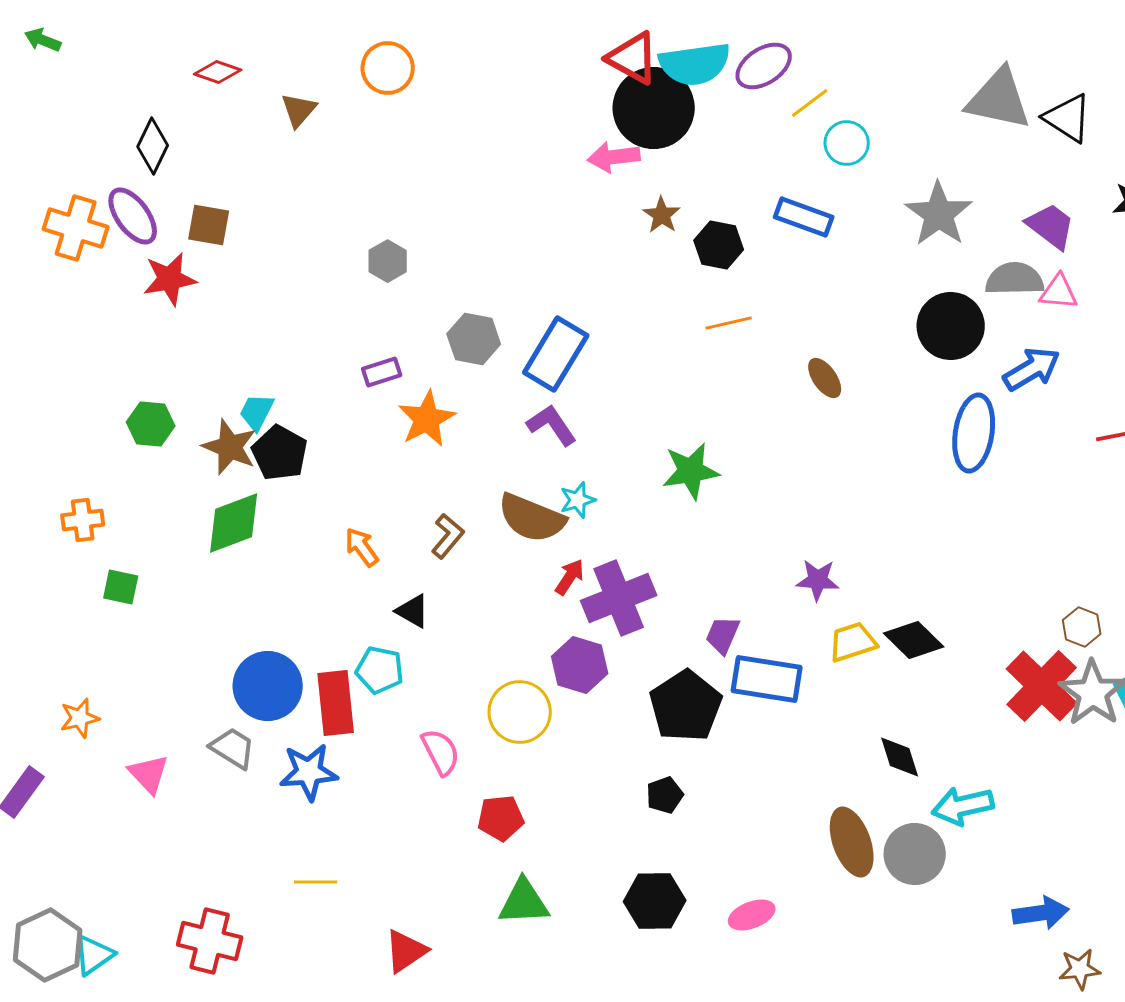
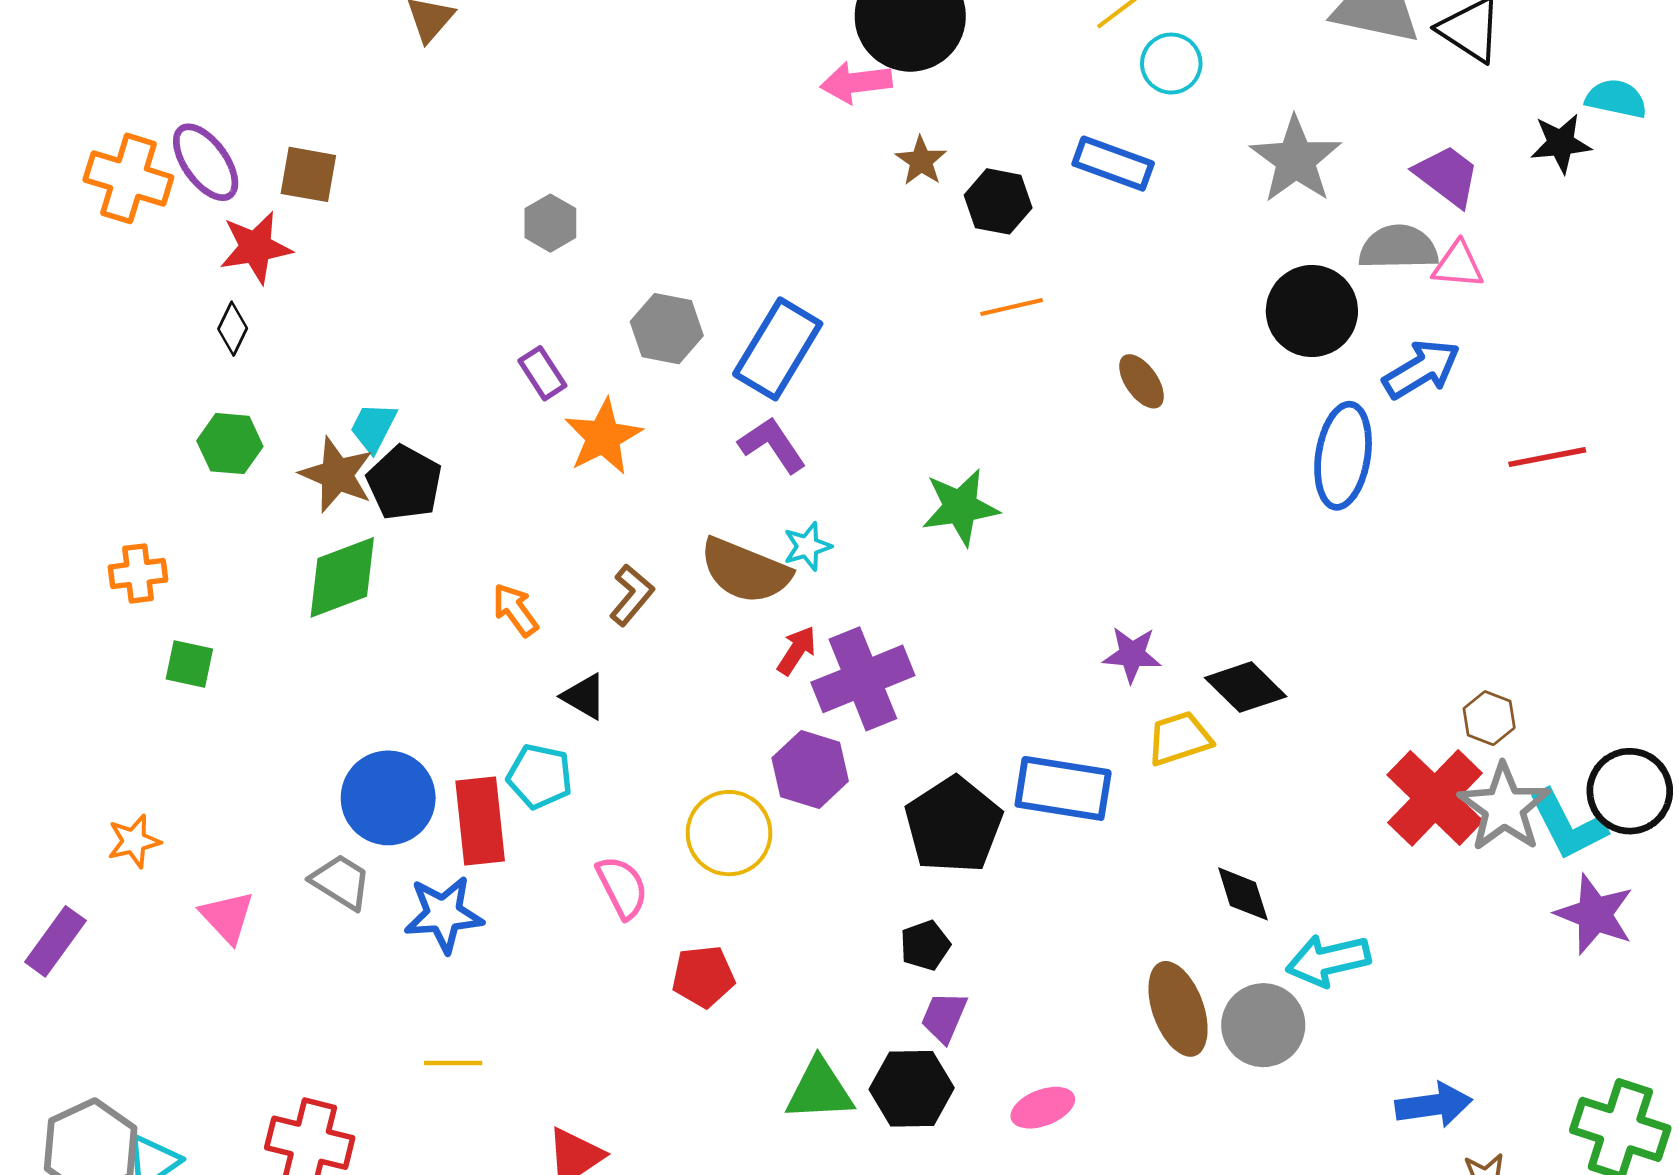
black diamond: (153, 146) -> (233, 329), moved, size x0.7
purple rectangle: (382, 372) -> (542, 373), turned 75
purple trapezoid: (723, 635) -> (944, 1017), moved
black diamond: (914, 640) -> (1246, 687), moved
green triangle: (524, 902) -> (820, 1090), moved

